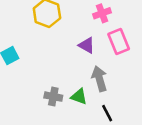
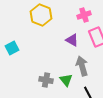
green triangle: (79, 97) -> (66, 80), turned 32

